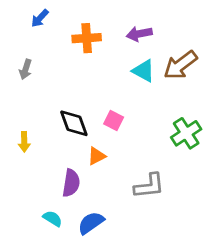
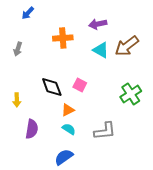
orange cross: (87, 38) -> (63, 38), moved
purple semicircle: (71, 183) -> (32, 129), moved
cyan semicircle: (53, 219) -> (69, 129), moved

